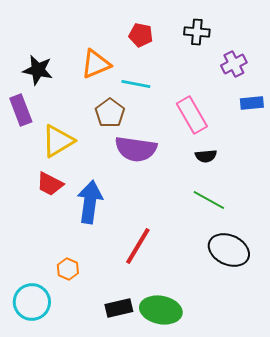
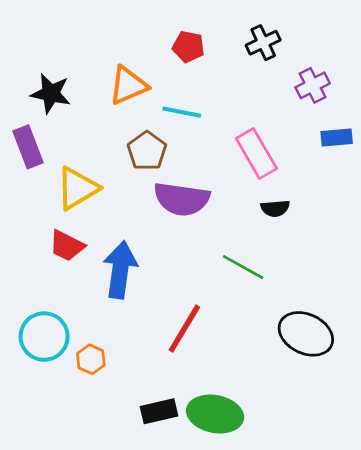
black cross: (197, 32) -> (263, 43), turned -30
green line: (209, 200) -> (243, 267), moved
cyan circle: (32, 302) -> (44, 337), moved

